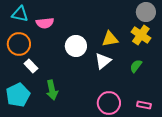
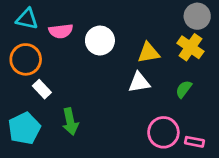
white circle: (76, 46) -> (100, 41), moved
white triangle: (103, 61) -> (139, 82), turned 30
pink circle: (109, 103) -> (163, 132), moved

